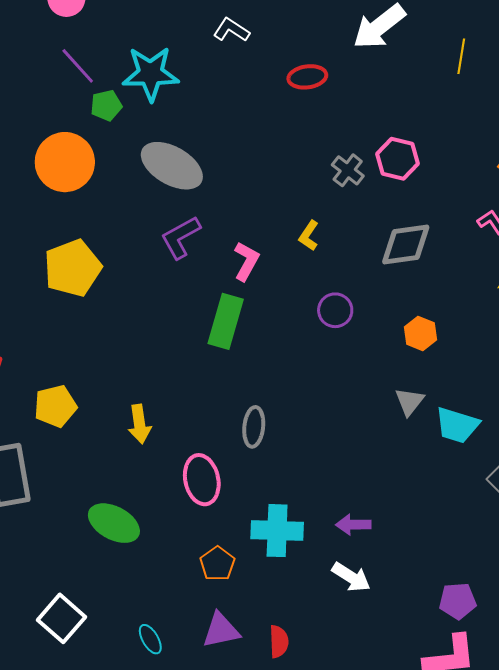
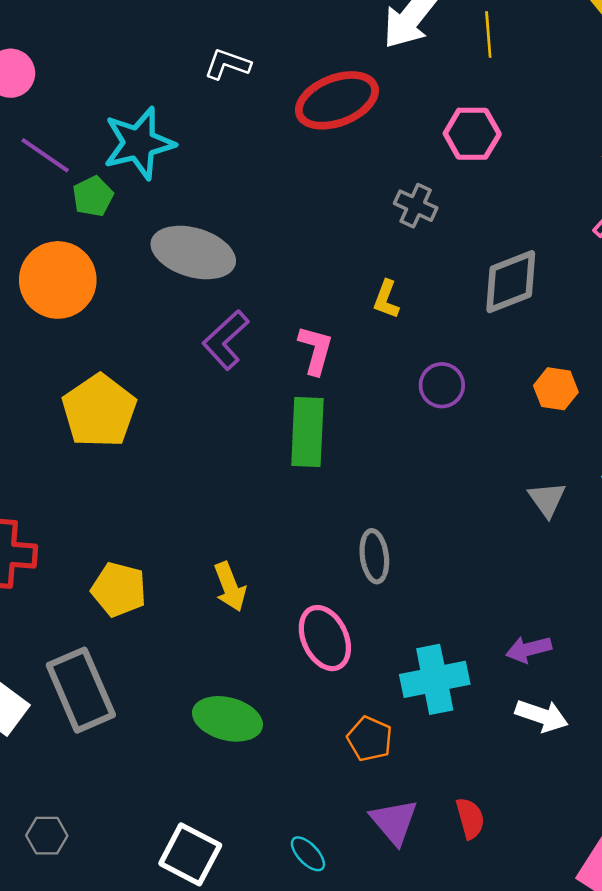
yellow line: (461, 56) -> (488, 34), moved
red ellipse: (307, 77) -> (337, 100), size x1.6
pink hexagon: (397, 159) -> (472, 134), moved
gray triangle: (409, 402) -> (547, 499), moved
yellow pentagon: (55, 406) -> (119, 589), turned -30
purple triangle: (221, 630) -> (394, 822), turned -45

